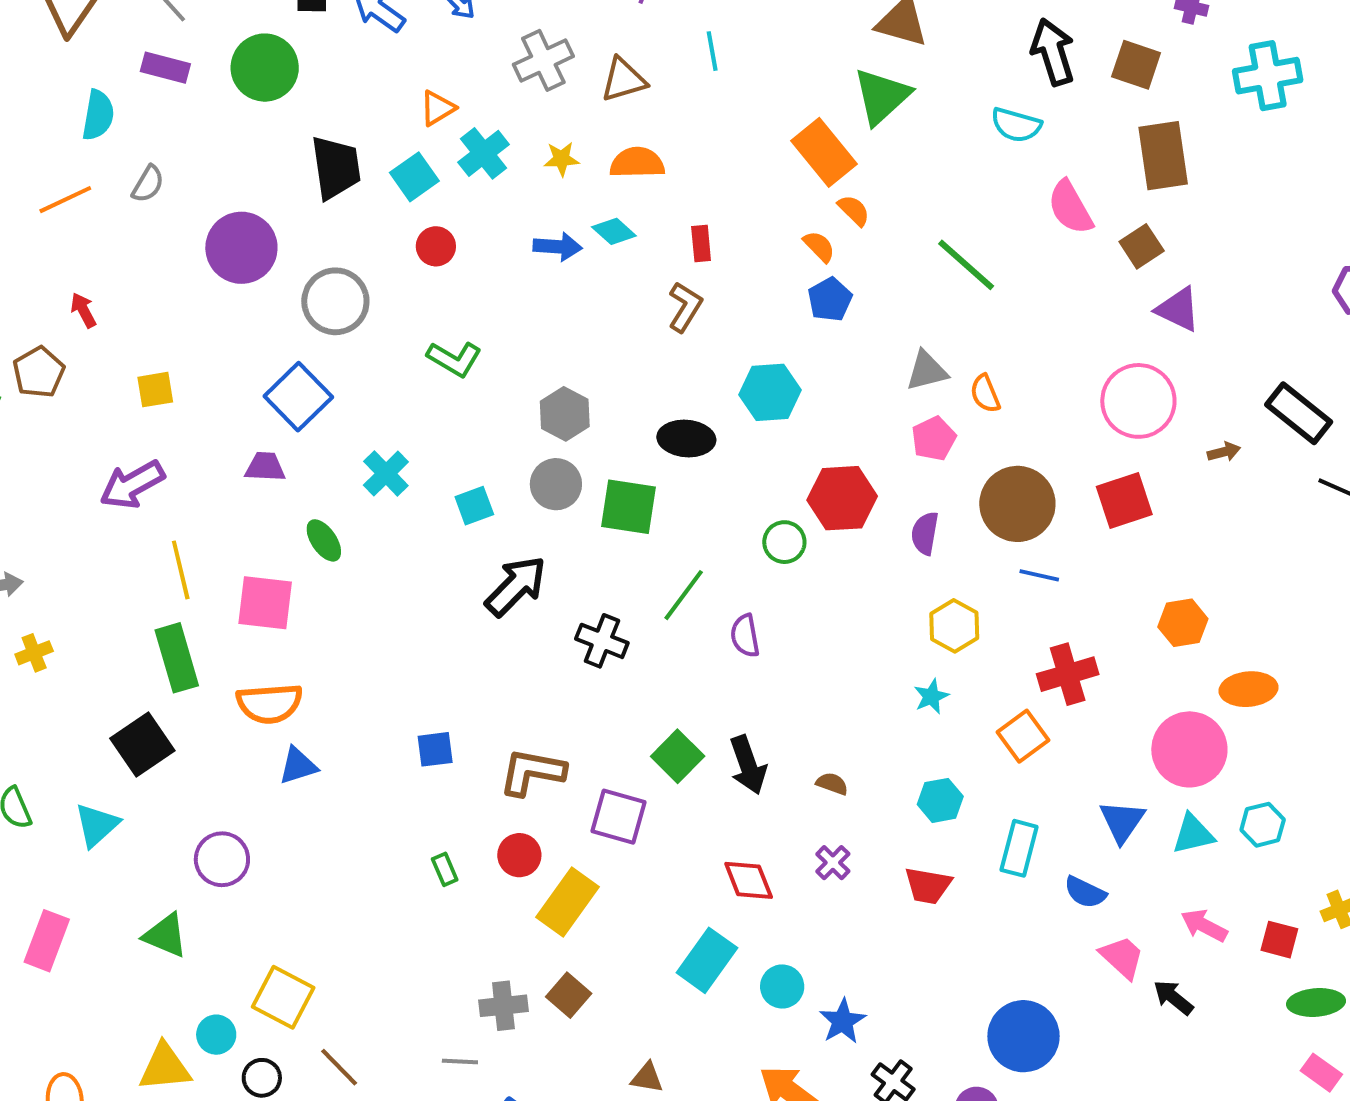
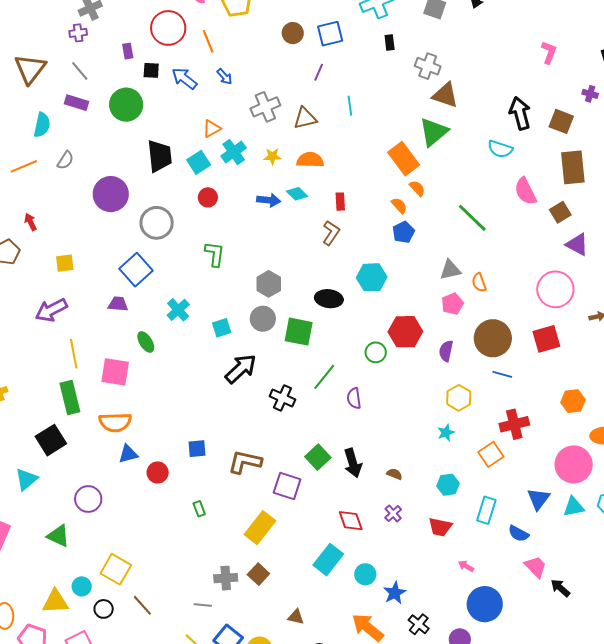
green L-shape: (454, 359) -> (215, 254), turned -116
red circle: (519, 855) -> (158, 472), moved
pink arrow: (1204, 926) -> (466, 566), moved, size x0.7

